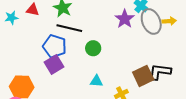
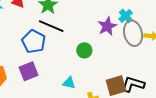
green circle: (93, 48) -> (84, 50), moved
purple square: (54, 65) -> (28, 71), moved

